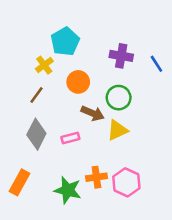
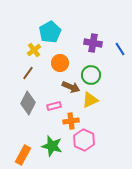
orange cross: (96, 177) -> (71, 121), moved
orange rectangle: (19, 182) -> (23, 155), moved
pink hexagon: (126, 182) -> (84, 140), moved

